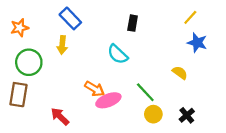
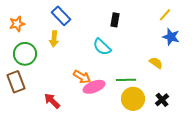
green line: (145, 92) -> (126, 80), turned -48
brown rectangle: (18, 95) -> (16, 82), turned -30
yellow circle: (153, 114) -> (133, 99), size x1.5

